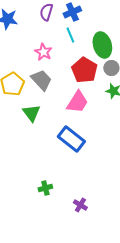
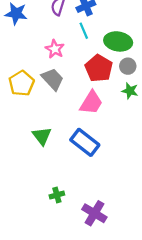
green ellipse: (102, 45) -> (118, 41), turned -65
green triangle: (31, 113) -> (42, 136), moved
purple cross: (80, 205) -> (94, 213), size x1.6

